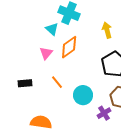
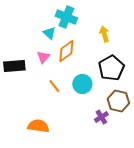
black rectangle: (25, 83) -> (14, 66), moved, size x1.5
cyan circle: (83, 95) -> (82, 84), moved

